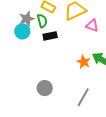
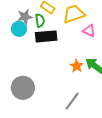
black rectangle: (50, 36) -> (46, 36), size x1.5
gray circle: (45, 88) -> (23, 88), moved, size x1.5

